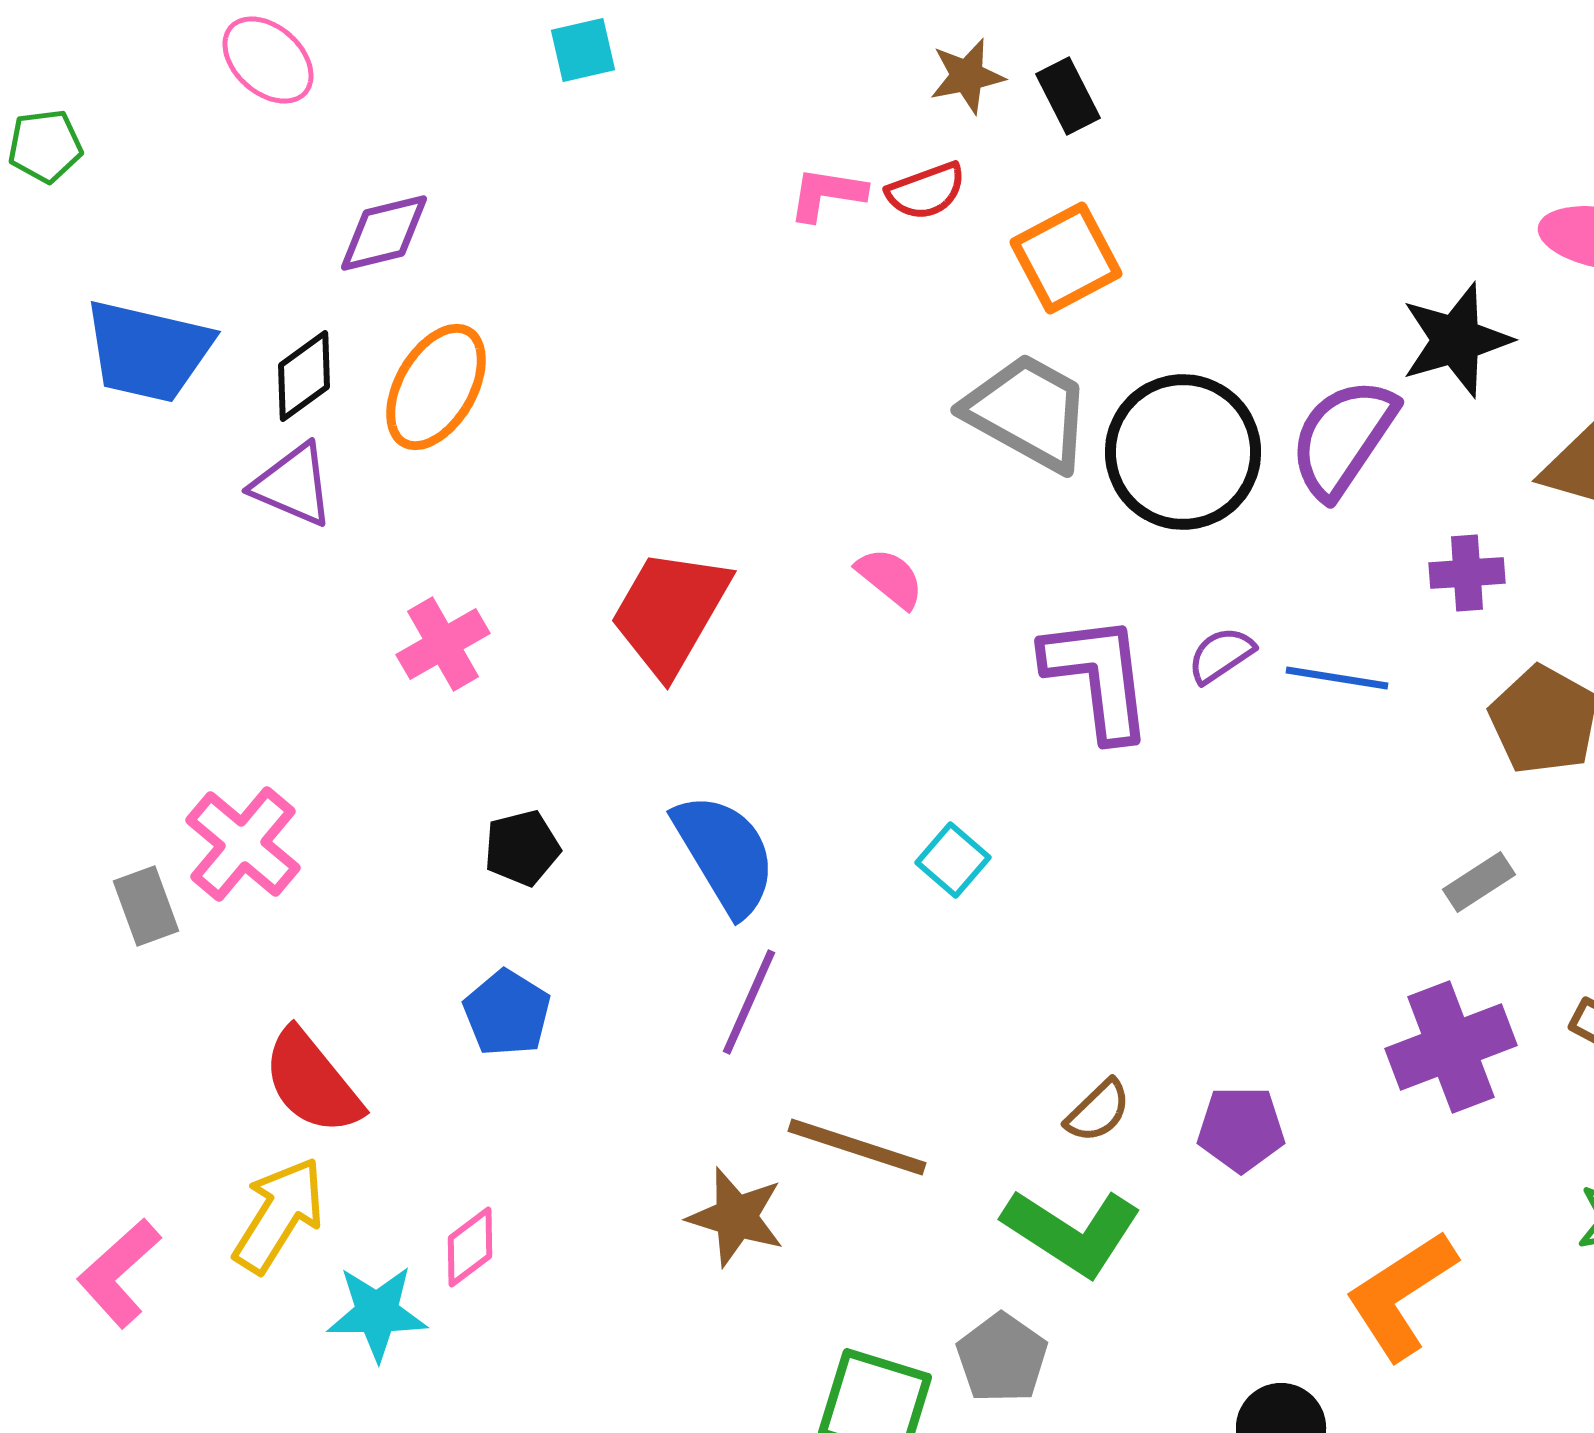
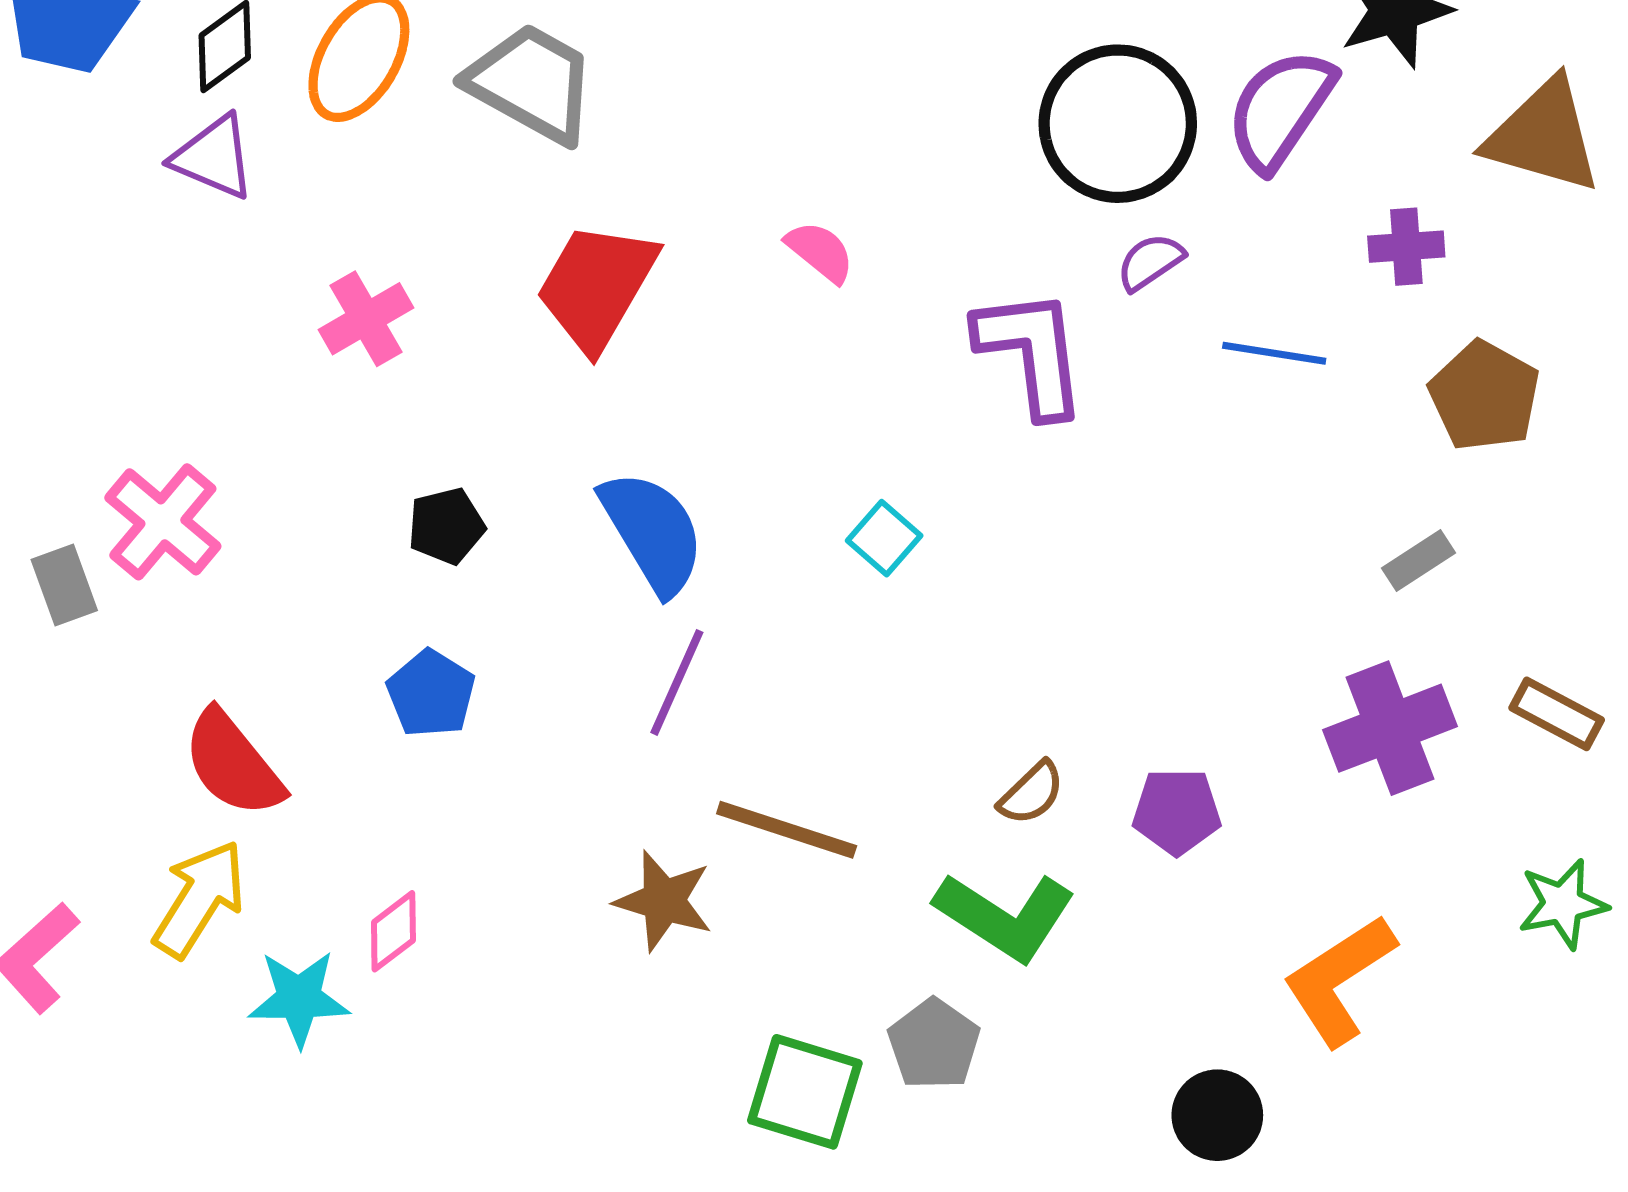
gray trapezoid: (1028, 412) -> (532, 83), moved
purple semicircle: (1221, 655) -> (1150, 262), moved

